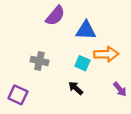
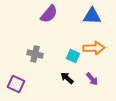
blue triangle: (86, 30) -> (92, 16), moved
purple arrow: (120, 89) -> (92, 79), moved

